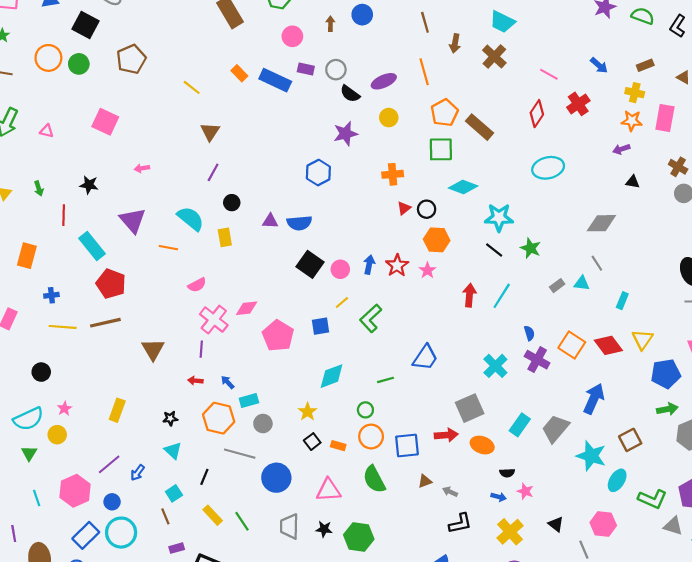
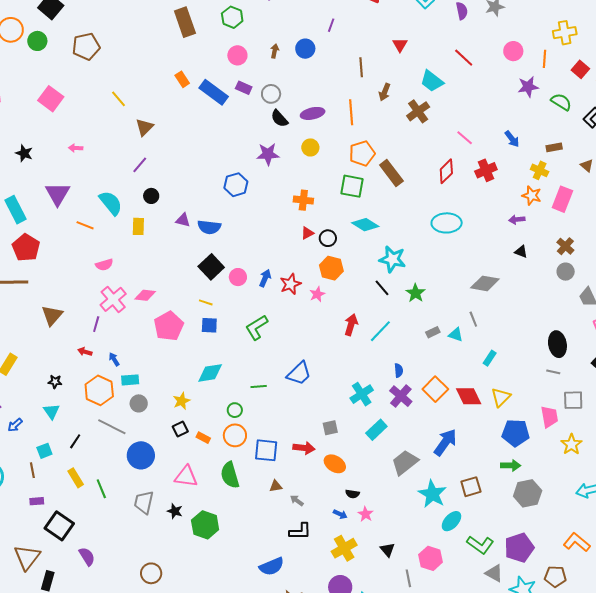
yellow line: (192, 87) -> (119, 99), moved
yellow line: (342, 303) -> (206, 302), moved, turned 48
gray square: (470, 408) -> (330, 428), size x0.6
cyan rectangle: (520, 425) -> (376, 430), moved

